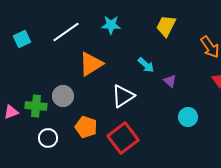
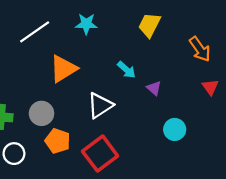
gray circle: (63, 96) -> (42, 113), moved

